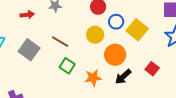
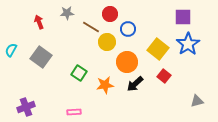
red arrow: (27, 15) -> (39, 22), turned -104
yellow square: (137, 30) -> (158, 49), moved
brown line: (60, 42) -> (91, 27), moved

